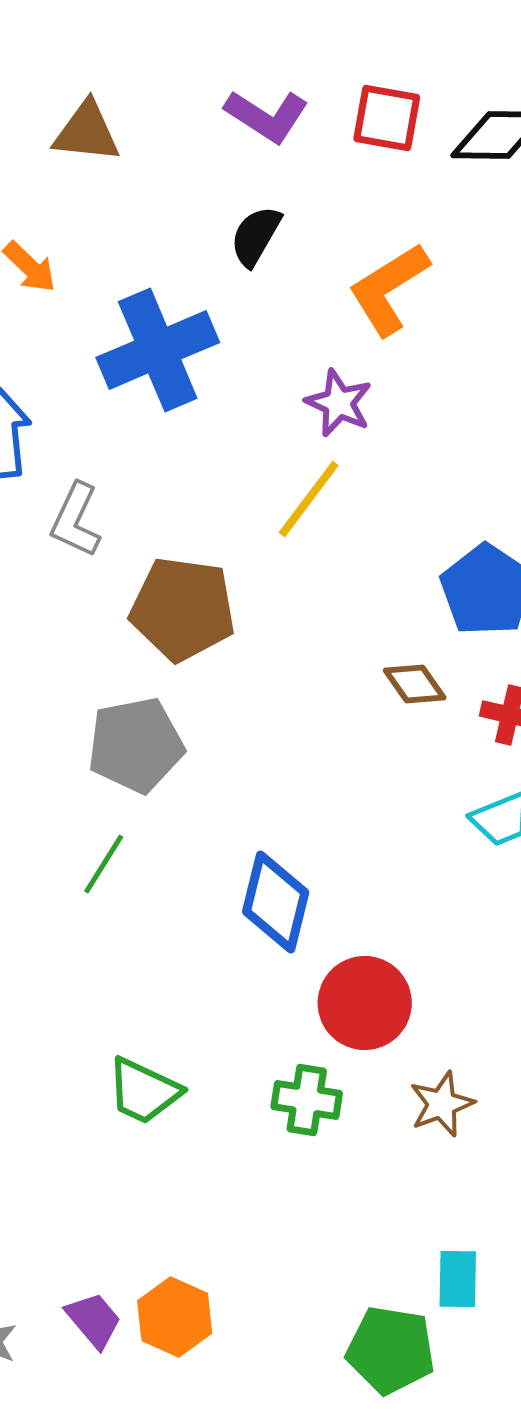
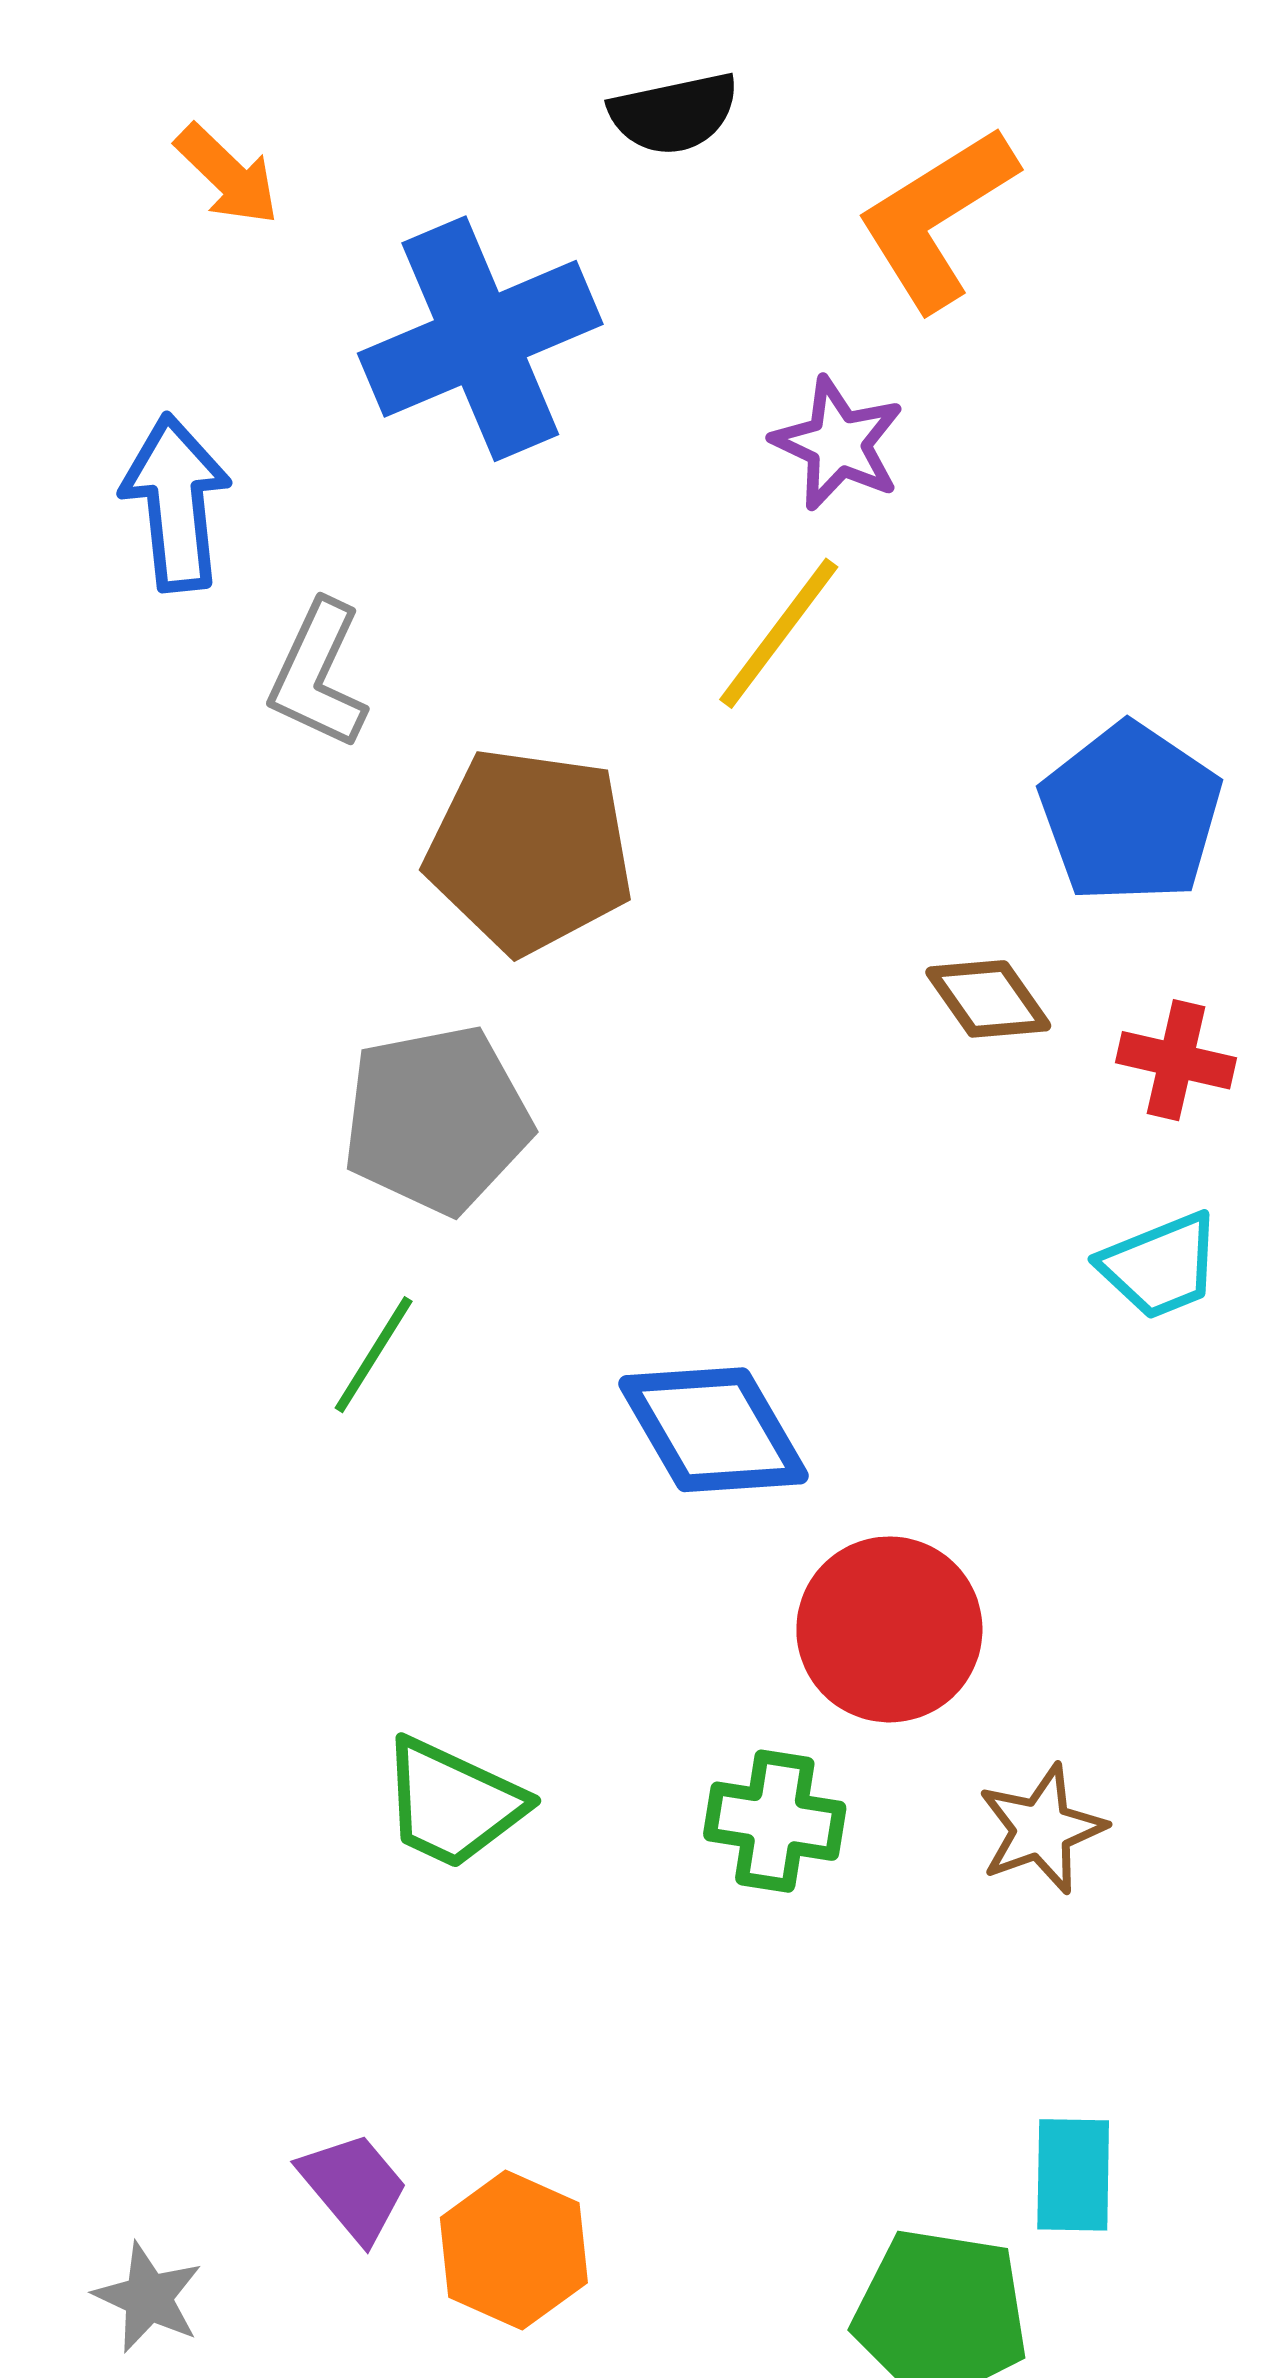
black semicircle: (256, 236) -> (674, 113), turned -132
blue diamond: (276, 902) -> (714, 1430), turned -44
purple trapezoid: (94, 1320) -> (354, 2187), moved

